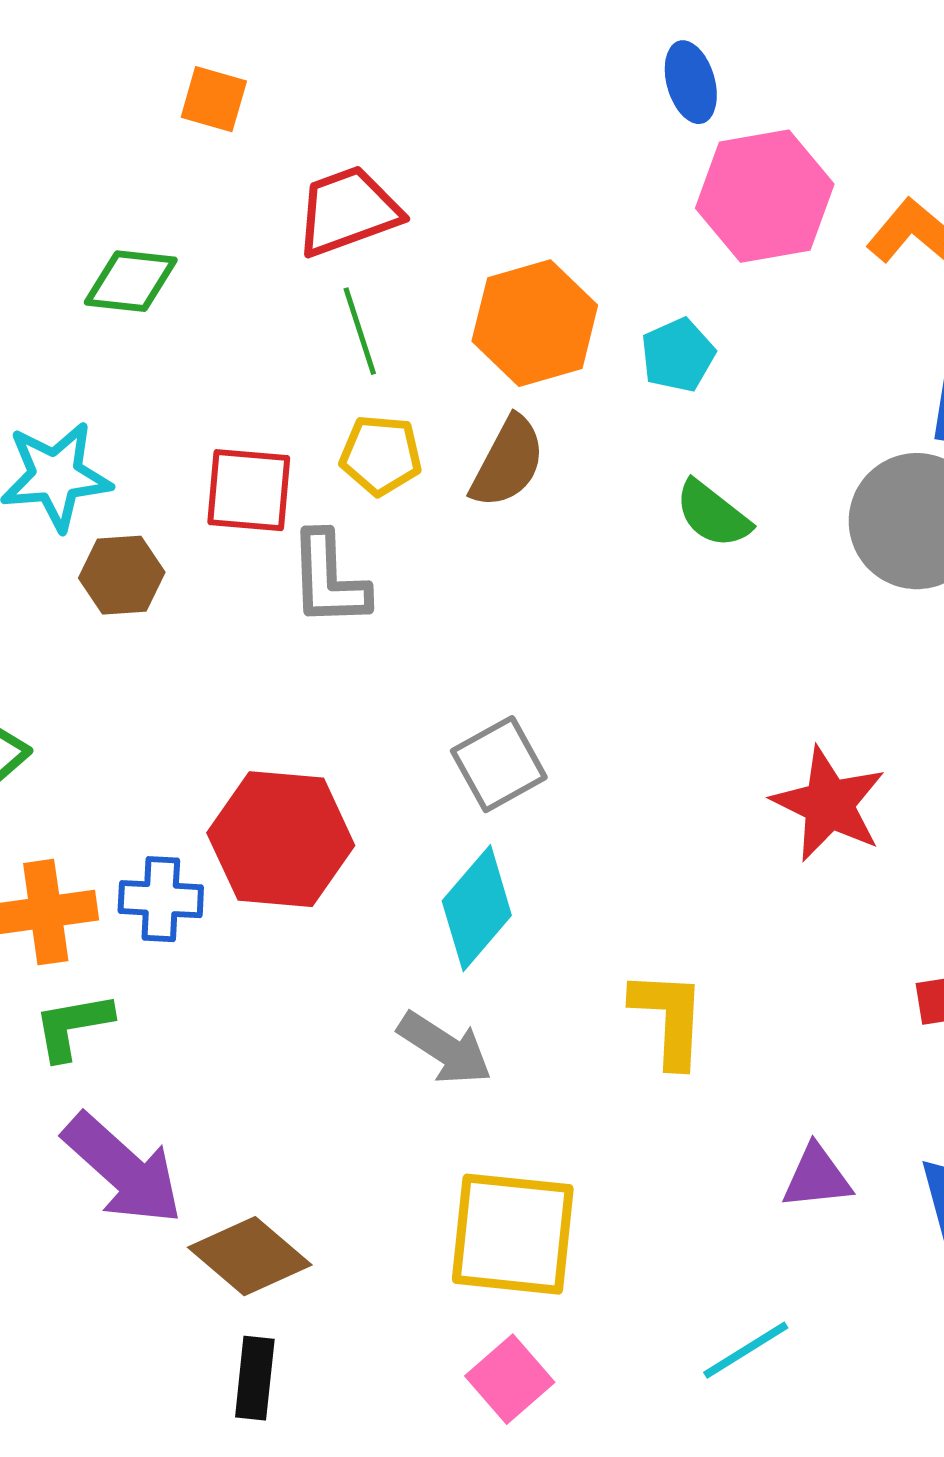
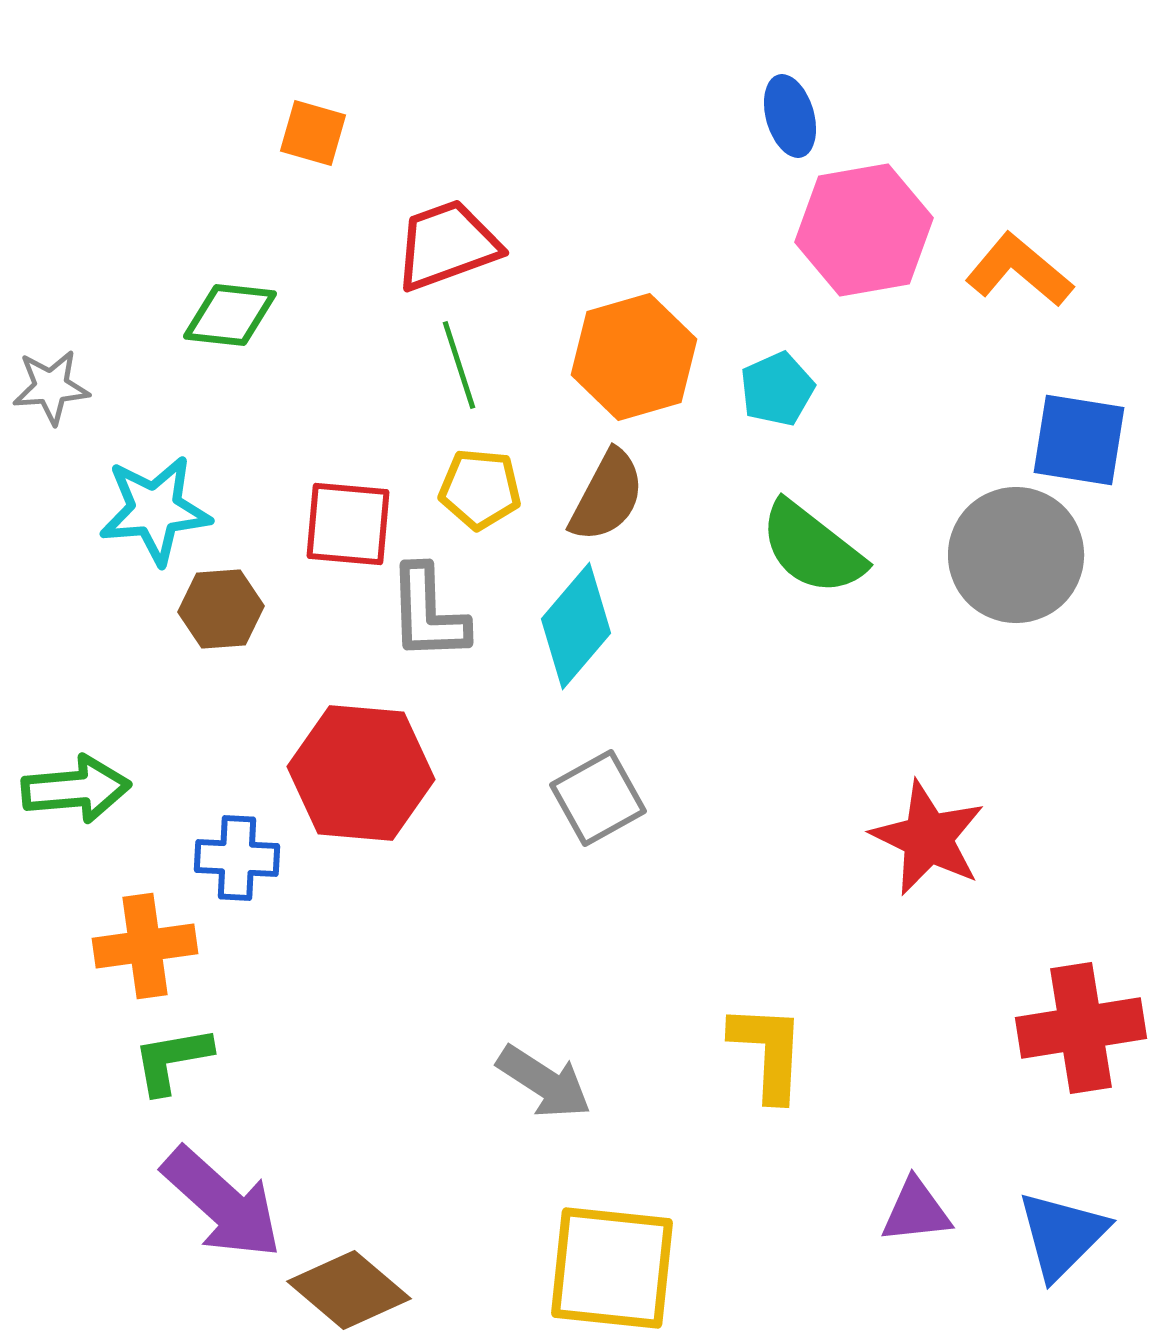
green semicircle: (713, 514) -> (812, 548), size x1.4
red hexagon: (281, 839) -> (361, 773), moved
blue cross: (161, 899) -> (237, 858), moved
cyan diamond: (477, 908) -> (576, 626), moved

